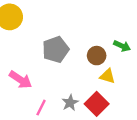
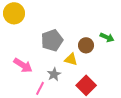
yellow triangle: (107, 76) -> (71, 59), moved
gray star: (70, 103) -> (54, 74), moved

